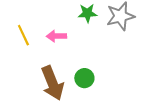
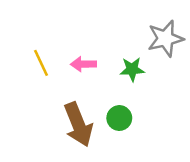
green star: (87, 13) -> (132, 69), moved

